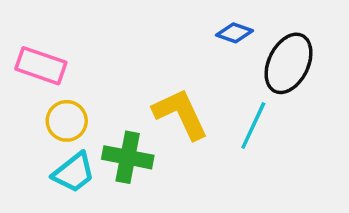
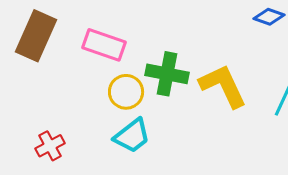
green cross: (128, 157) -> (167, 74), moved

